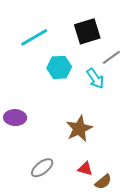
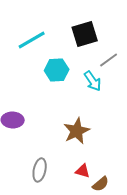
gray ellipse: (42, 168) -> (40, 170), turned -40

